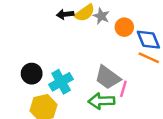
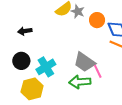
black arrow: (65, 14) -> (25, 31), moved
pink line: (123, 89) -> (98, 71), turned -40

